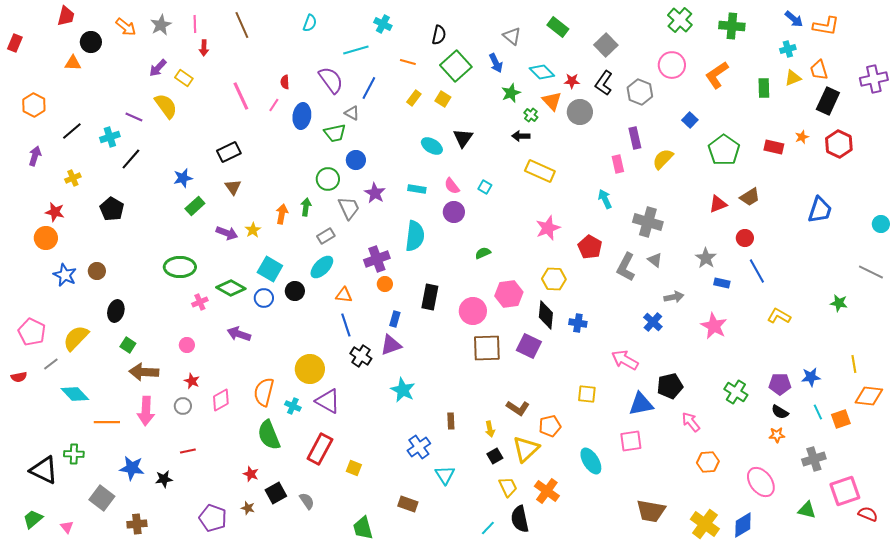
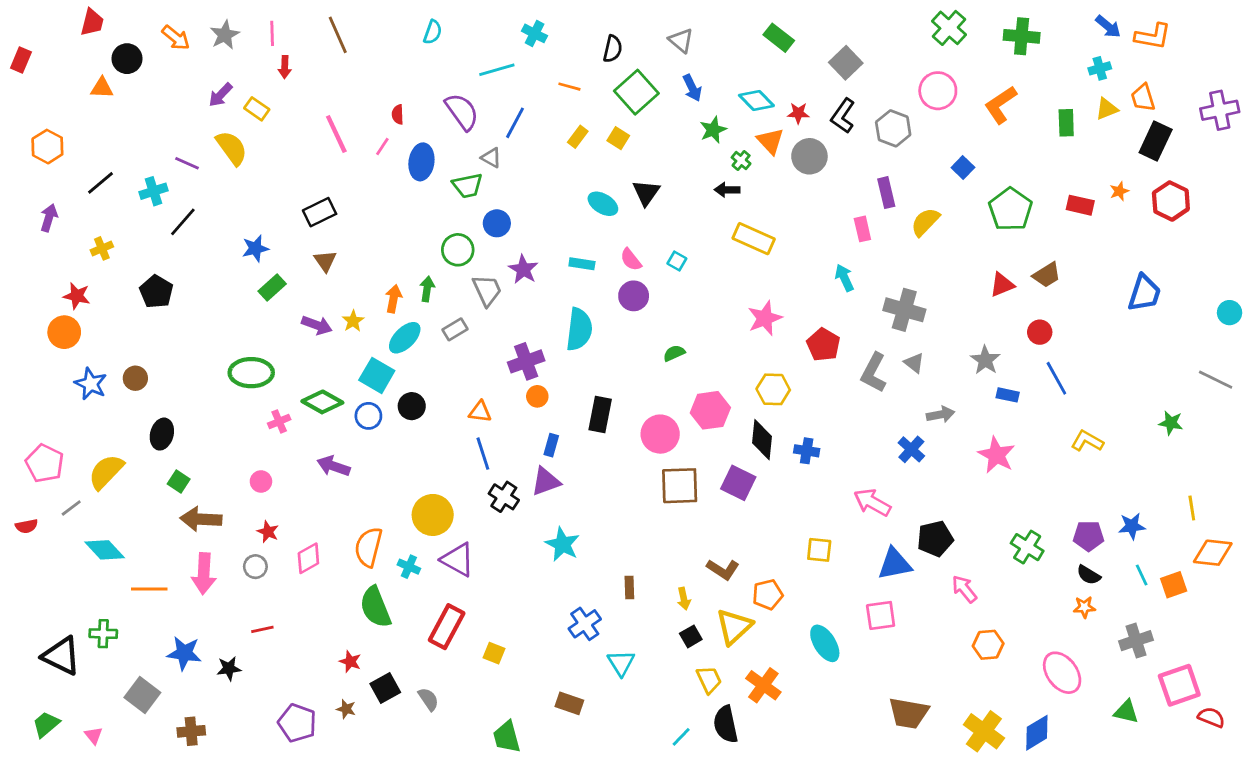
gray triangle: (512, 36) -> (681, 40), moved
cyan ellipse: (322, 267) -> (405, 338), moved

